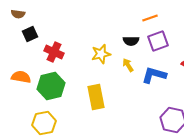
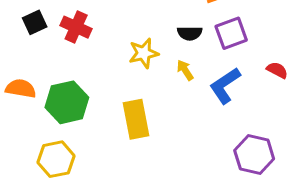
red cross: (54, 52) -> (76, 27), moved
blue L-shape: (154, 75) -> (225, 85), turned -50

